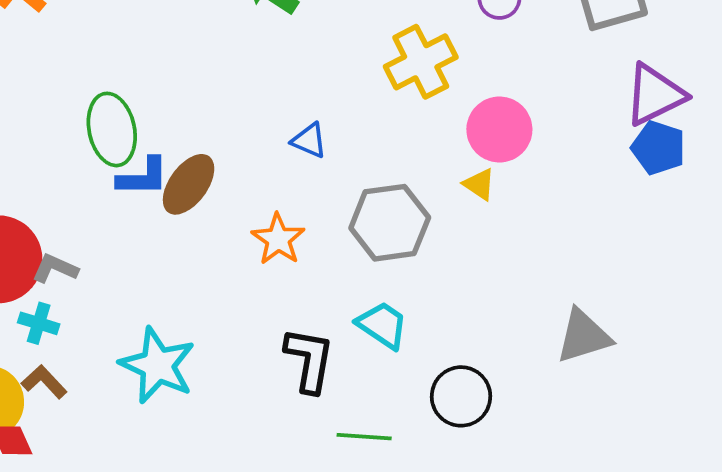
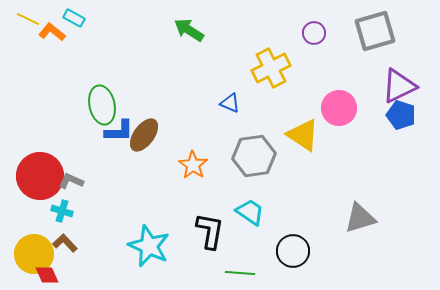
pink circle: (499, 129) -> (339, 108), moved
blue triangle: (309, 140) -> (230, 103), moved
yellow triangle: (479, 184) -> (303, 135), size x1.8
cyan star: (157, 365) -> (149, 246), moved

